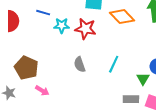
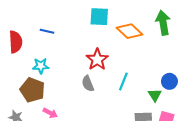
cyan star: (62, 26) -> (41, 66), moved
red star: (85, 29) -> (97, 59), moved, turned 30

